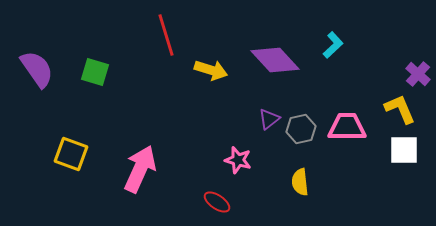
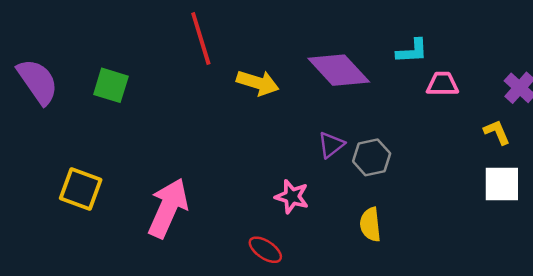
cyan L-shape: (333, 45) -> (412, 51), turned 40
yellow L-shape: (400, 109) -> (497, 132), size x0.7
pink trapezoid: (347, 127) -> (442, 84), moved, size x0.7

